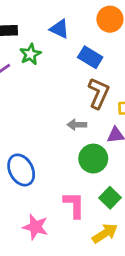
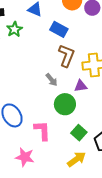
gray arrow: (77, 125) -> (52, 80), turned -128
pink L-shape: (74, 205) -> (42, 131), moved

